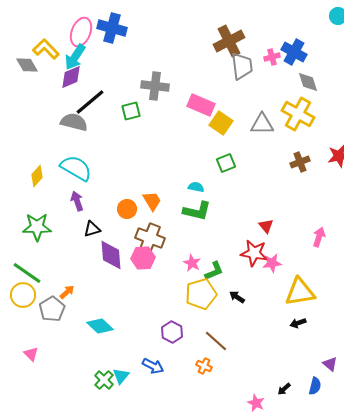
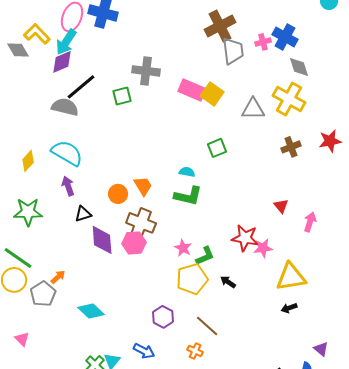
yellow square: (221, 123) -> (212, 94), moved
red triangle: (266, 226) -> (281, 206), moved

